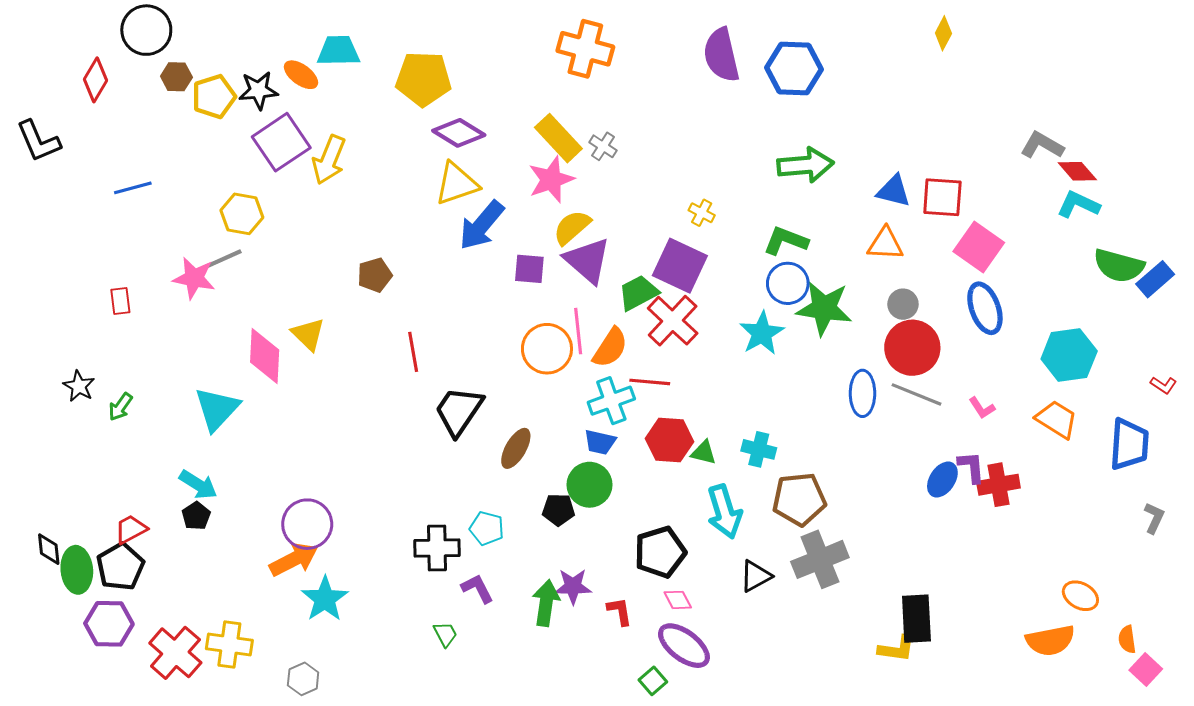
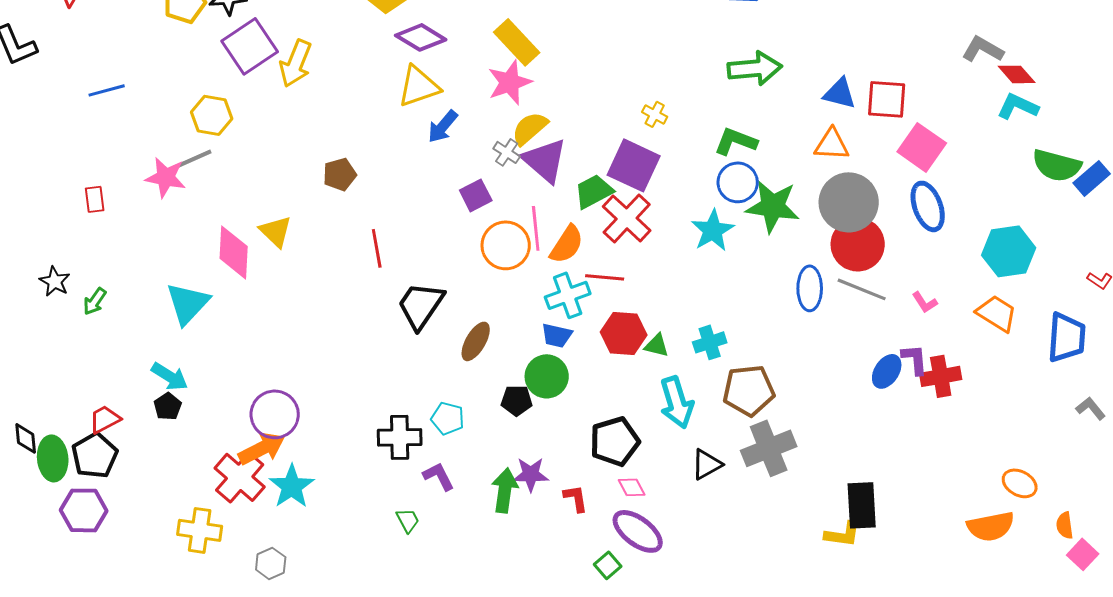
gray cross: (603, 146) -> (507, 152), moved
blue arrow: (482, 225) -> (443, 126), size x0.7
purple square: (529, 269) -> (476, 195), moved, turned -32
gray circle: (903, 304) -> (849, 202), size x2.0
cyan cross: (759, 449) -> (710, 342), turned -32
gray L-shape: (1154, 518) -> (1091, 408), turned -64
red cross: (175, 653) -> (240, 477), moved

